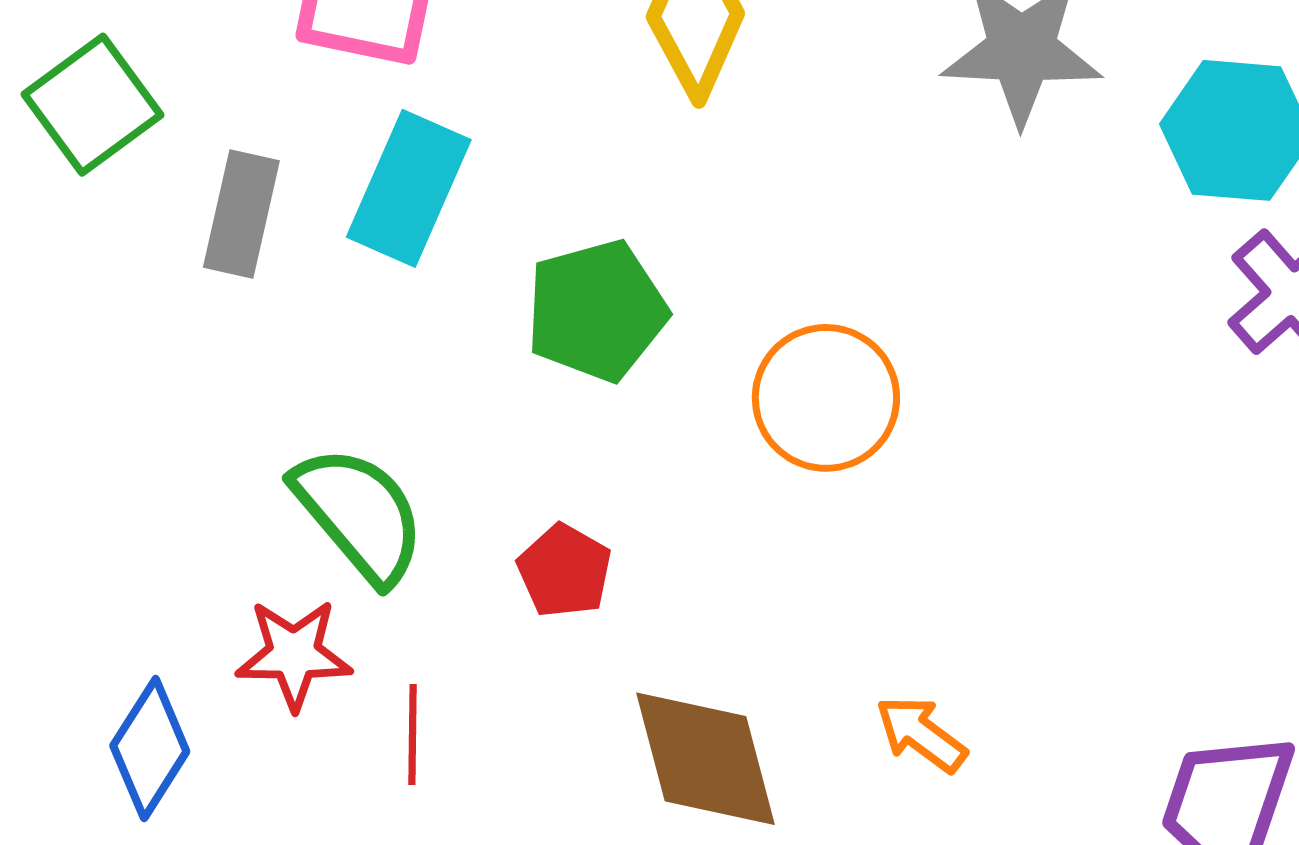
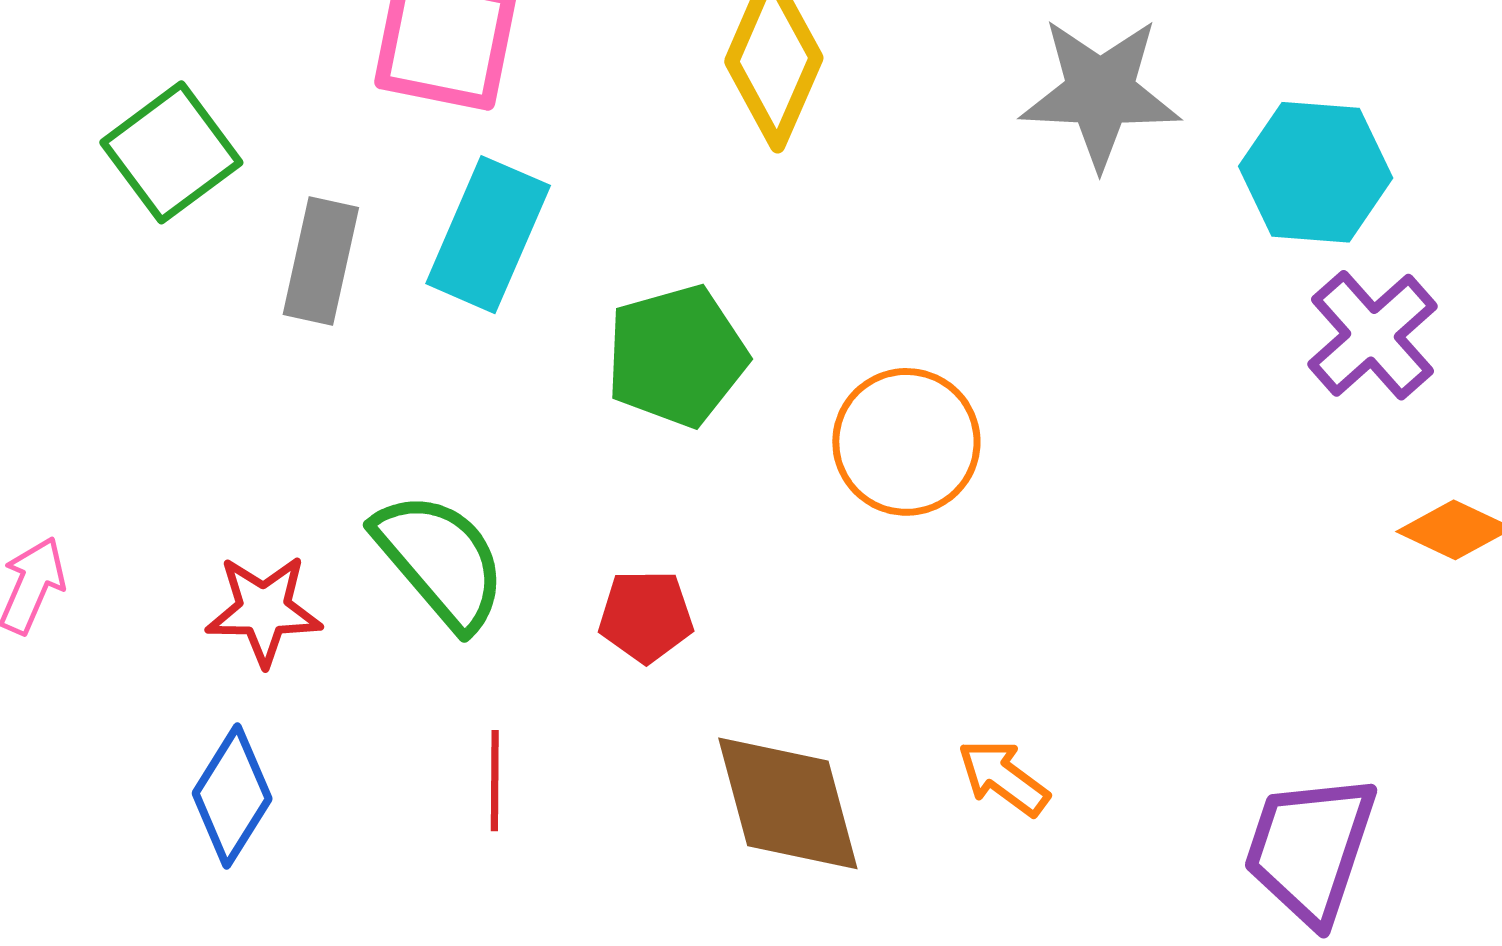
red pentagon: (564, 571) -> (646, 616), turned -30
red star: (294, 654) -> (264, 610), moved

